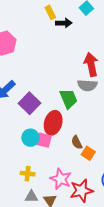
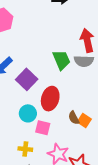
green trapezoid: (69, 99) -> (61, 60), moved
pink square: (44, 140) -> (43, 128), moved
orange square: (88, 153) -> (84, 120), moved

